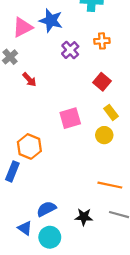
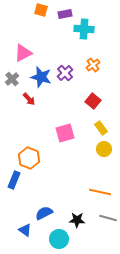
blue star: (51, 21) -> (41, 77), moved
orange cross: (102, 41) -> (93, 65), turned -32
yellow circle: (104, 135) -> (104, 149), moved
cyan circle: (50, 237) -> (59, 239), moved

